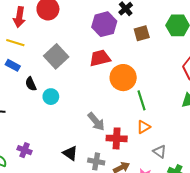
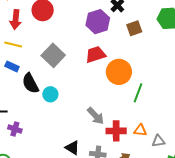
black semicircle: (31, 84) -> (30, 83), size x1.5
green line: (142, 100) -> (138, 93), turned 42
orange triangle: (144, 127) -> (140, 130), moved, turned 40
purple cross: (25, 150) -> (15, 129), moved
gray triangle: (160, 152) -> (158, 141), turned -40

